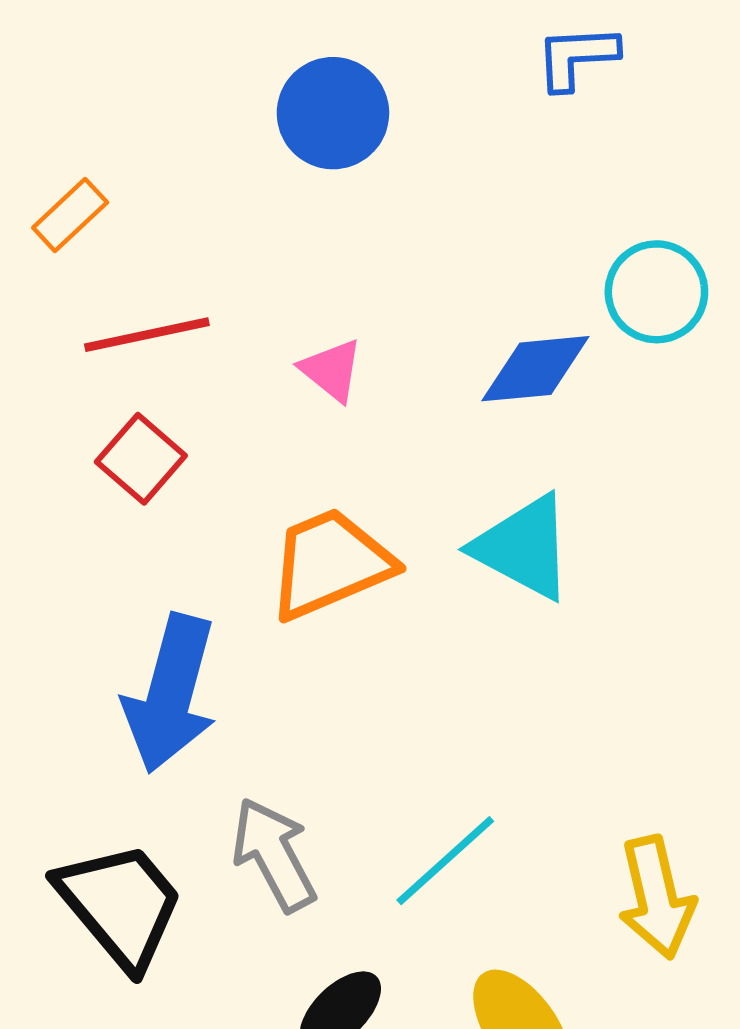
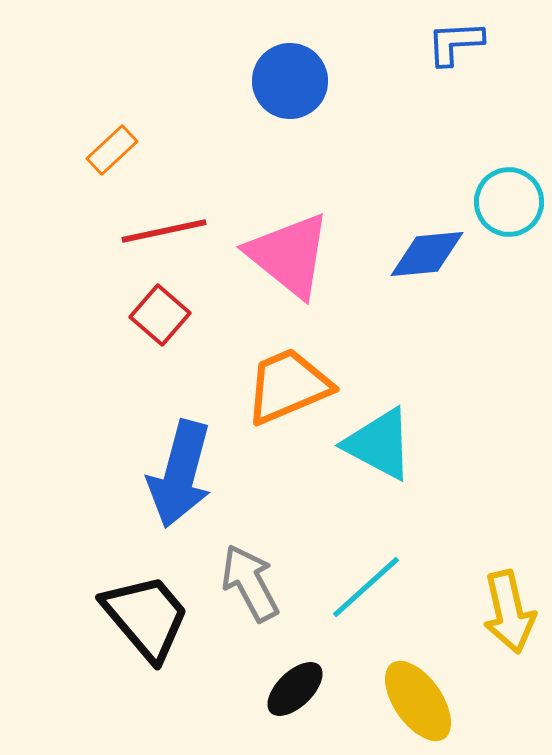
pink triangle: (331, 370) -> (289, 255), size x2.0
cyan triangle: (524, 547) -> (379, 444), moved

